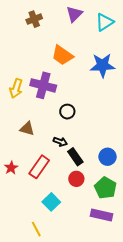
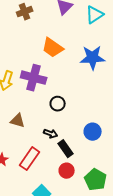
blue circle: (108, 157) -> (93, 132), moved

